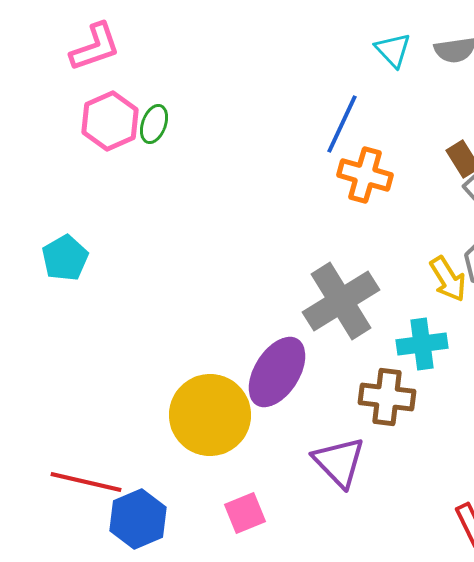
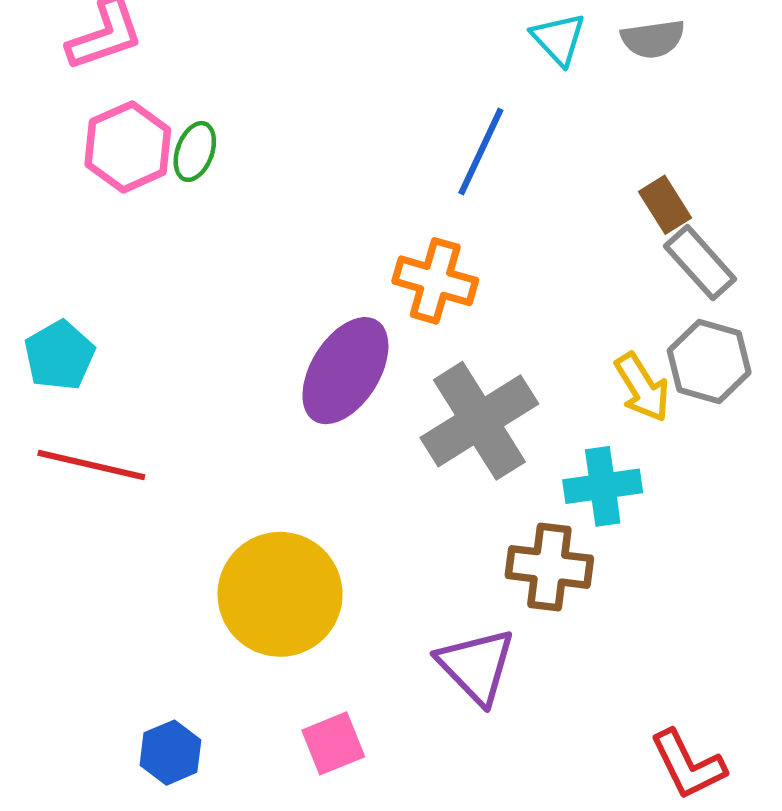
orange cross: (365, 175) -> (435, 281), moved
purple ellipse: (277, 372) -> (345, 371), moved
red line: (86, 482) -> (91, 465), moved
blue hexagon: (138, 519) -> (170, 753), size x0.7

